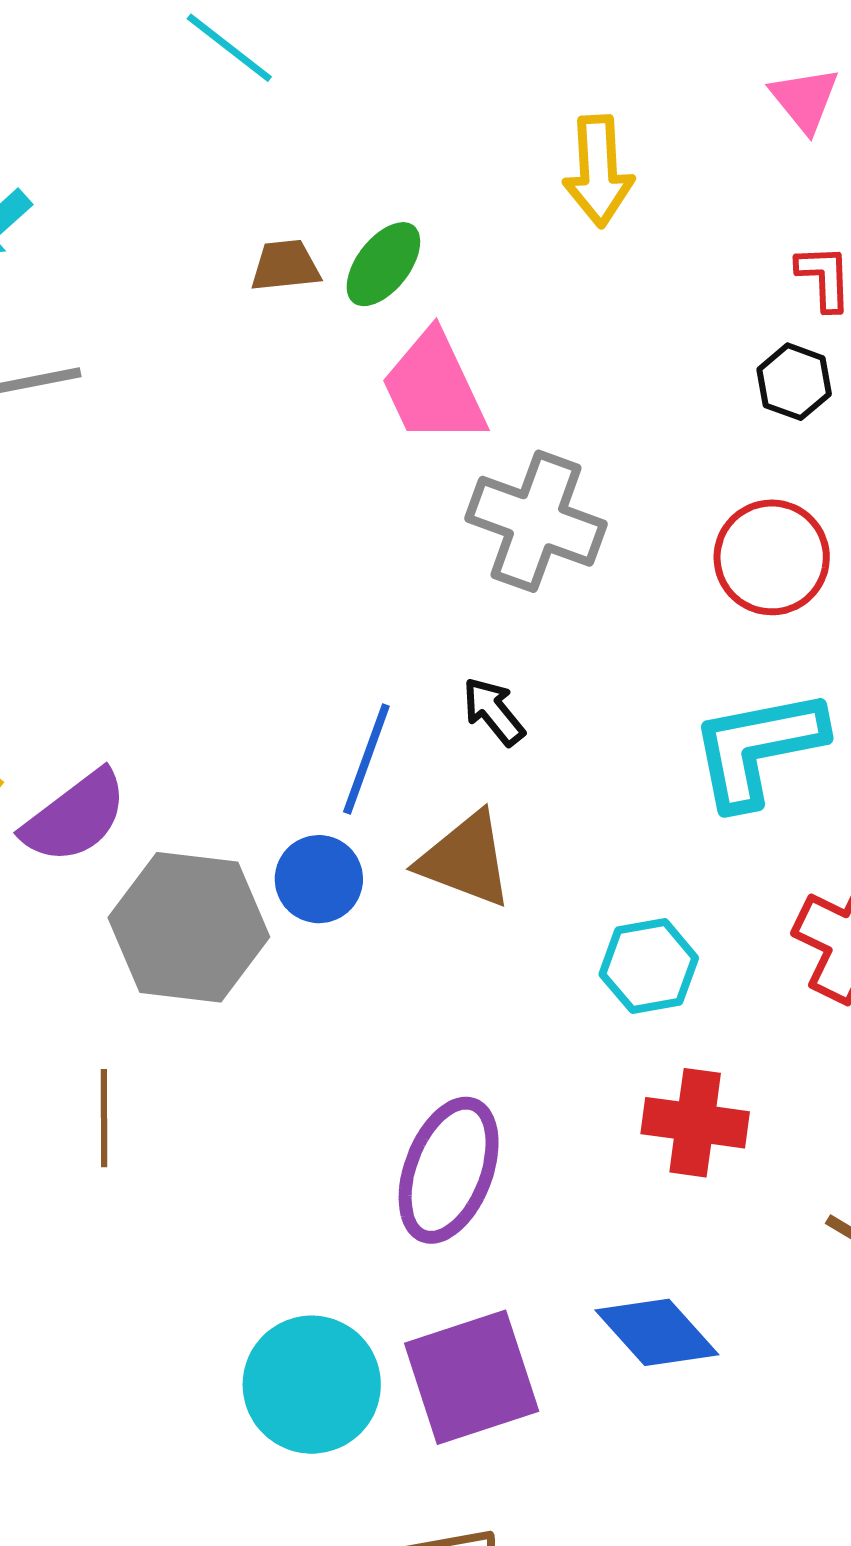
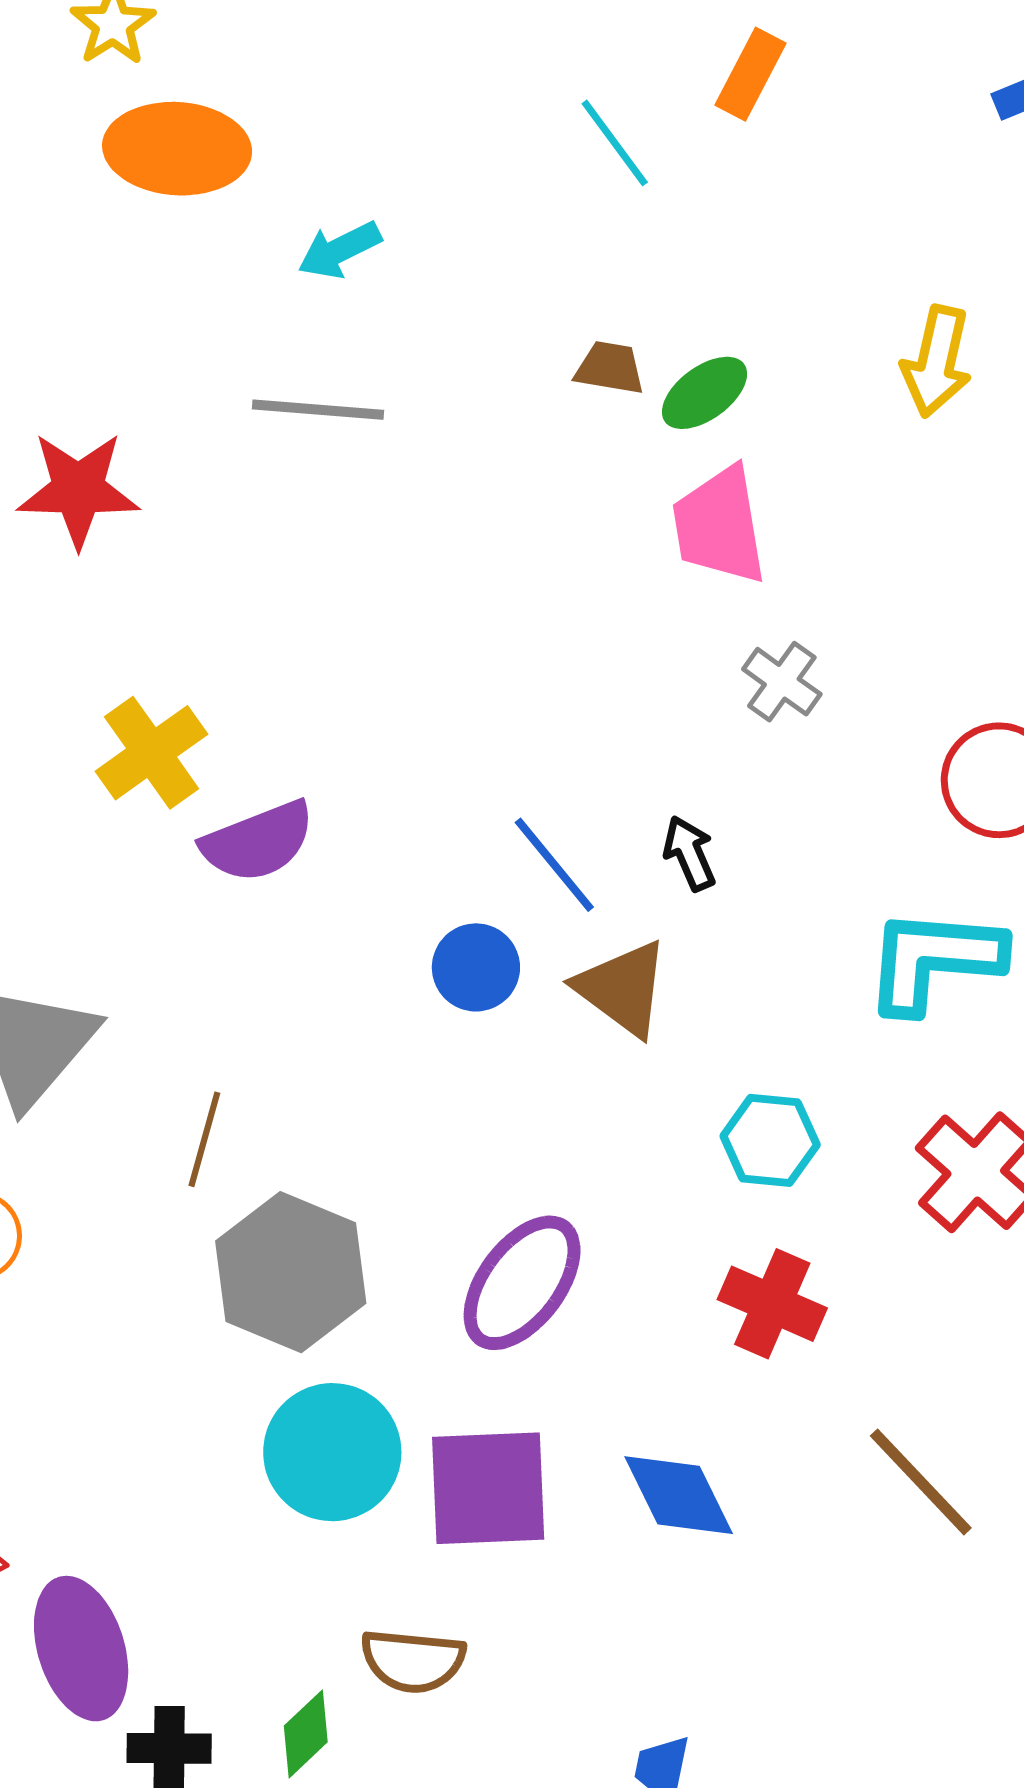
gray cross: (536, 521) -> (782, 682), size x0.6
blue line: (366, 759) -> (554, 865), turned -75
gray hexagon: (189, 927) -> (291, 1272), moved

